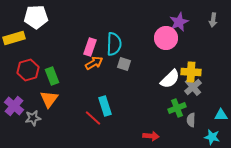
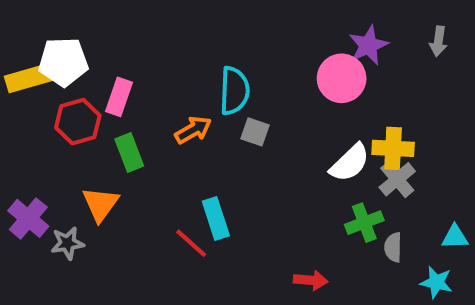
white pentagon: (36, 17) -> (63, 62), moved
pink rectangle: (90, 47) -> (119, 97), moved
red hexagon: (28, 70) -> (78, 122), moved
green rectangle: (52, 76) -> (129, 152), moved

